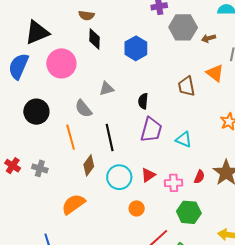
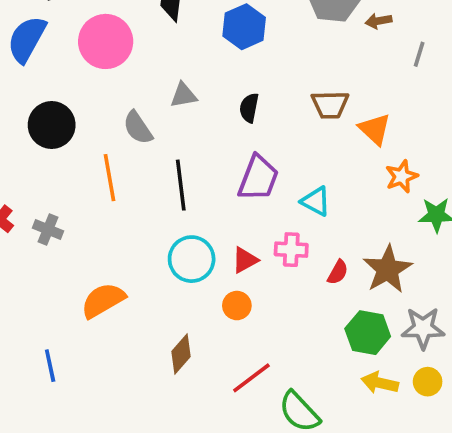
orange triangle: (215, 73) -> (375, 129), moved
brown trapezoid: (187, 86) -> (330, 105), turned -85
black semicircle: (143, 101) -> (249, 108), moved
brown diamond: (89, 165) -> (181, 354), moved
pink cross: (174, 183) -> (291, 250), moved
orange circle: (137, 208) -> (237, 306), moved
green hexagon: (189, 212) -> (368, 333), moved

